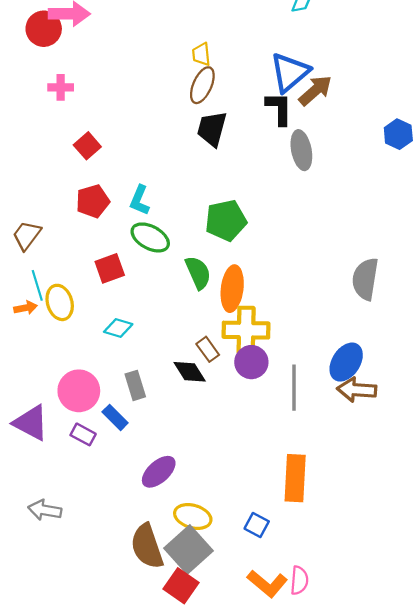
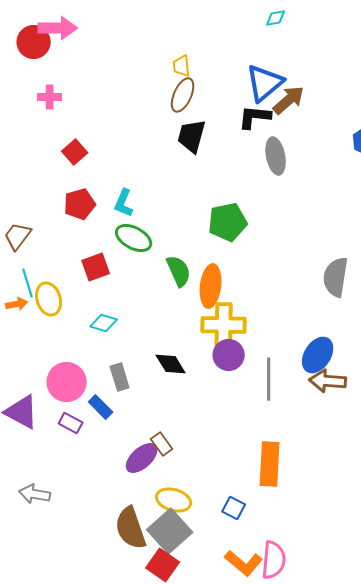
black L-shape: (279, 109) -> (255, 117), turned -84
green pentagon: (226, 220) -> (228, 222), moved
brown rectangle: (208, 349) -> (162, 444), moved
pink semicircle: (299, 580) -> (274, 560), size x1.4

